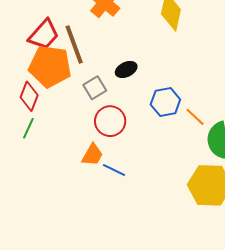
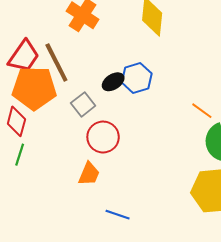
blue hexagon: (165, 102) -> (137, 78), moved
orange line: (195, 117) -> (202, 111), moved
blue line: (114, 170) -> (118, 215), moved

